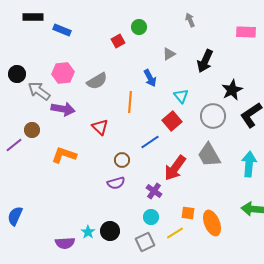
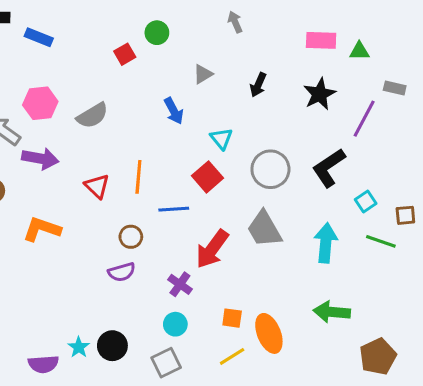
black arrow: (205, 61) -> (258, 85), size x0.7
black star: (232, 90) -> (320, 94), moved
orange line: (130, 102) -> (138, 177), moved
blue line: (150, 142) -> (174, 209), turned 30
yellow line: (175, 233) -> (232, 356), moved

